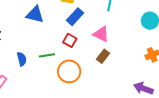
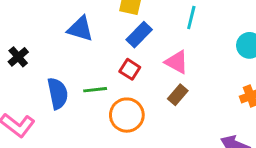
blue semicircle: (22, 59) -> (58, 93), size x1.5

